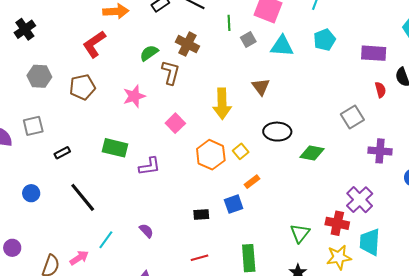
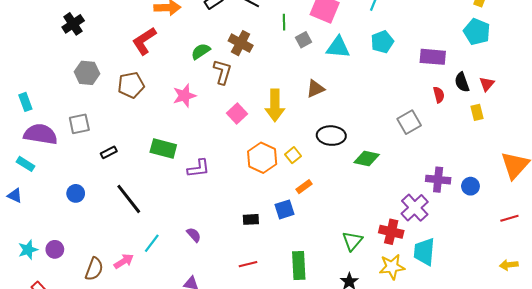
brown triangle: (261, 87) -> (315, 89), turned 42
pink square: (175, 123) -> (237, 114), moved
purple cross: (380, 151) -> (438, 180), moved

